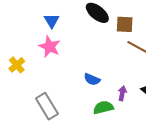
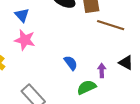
blue semicircle: (92, 79) -> (71, 63), turned -140

